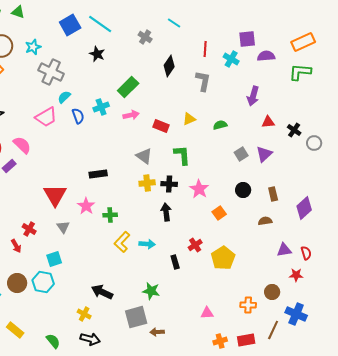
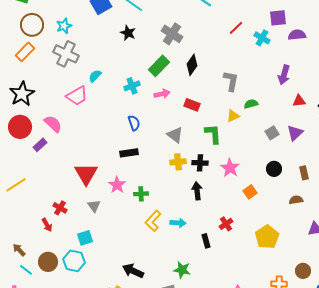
gray cross: (145, 37) -> (172, 34), moved, size x1.5
red line: (205, 49) -> (236, 28), turned 42
black diamond: (169, 66) -> (192, 65), moved
gray cross: (51, 72) -> (66, 54), moved
gray L-shape: (203, 81) -> (231, 81), moved
blue semicircle: (78, 116) -> (134, 123), moved
yellow triangle: (189, 119) -> (233, 116), moved
yellow pentagon: (223, 258) -> (267, 237), moved

